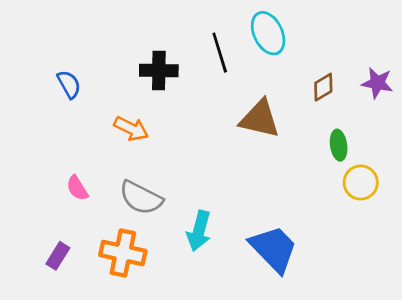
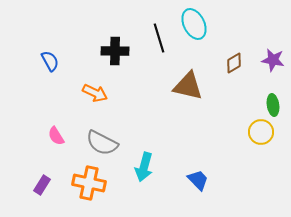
green ellipse: (339, 145) -> (273, 105), moved
blue trapezoid: (274, 249) -> (198, 180), size x0.6

